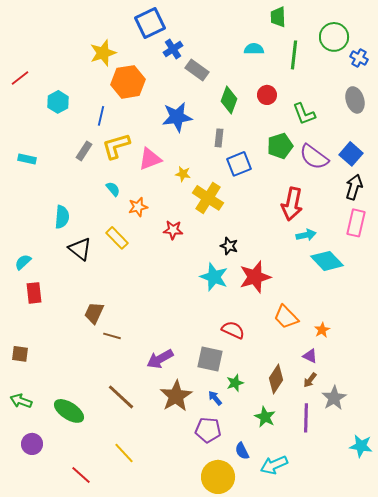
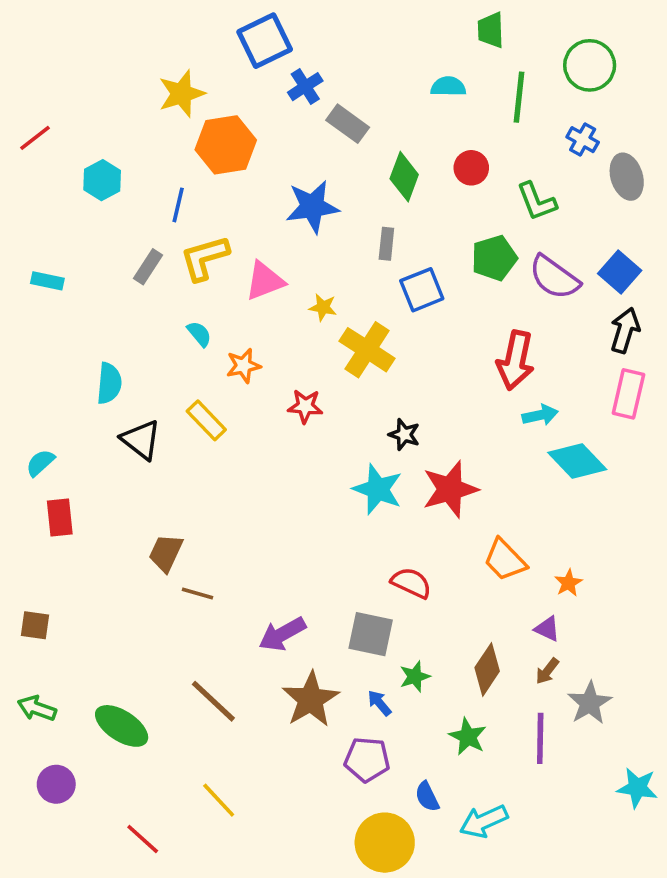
blue cross: (359, 58) -> (583, 140), moved

